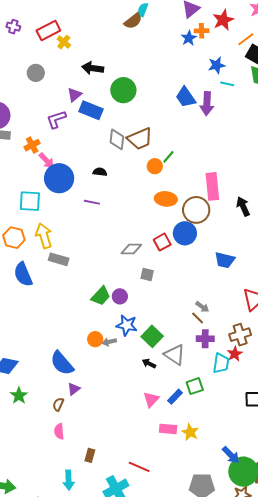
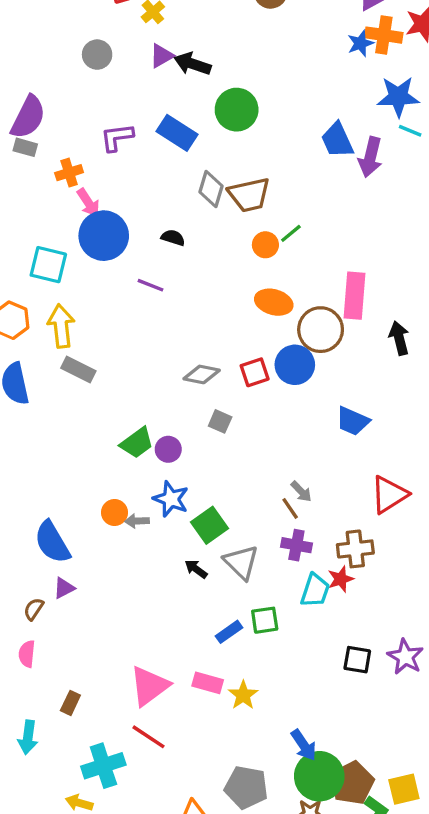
orange cross: (202, 31) -> (384, 35), size x1.5
blue star: (217, 65) -> (398, 97), size x1.4
purple triangle: (74, 95) -> (161, 56), moved
pink triangle: (151, 399) -> (149, 686), moved, size x1.5

